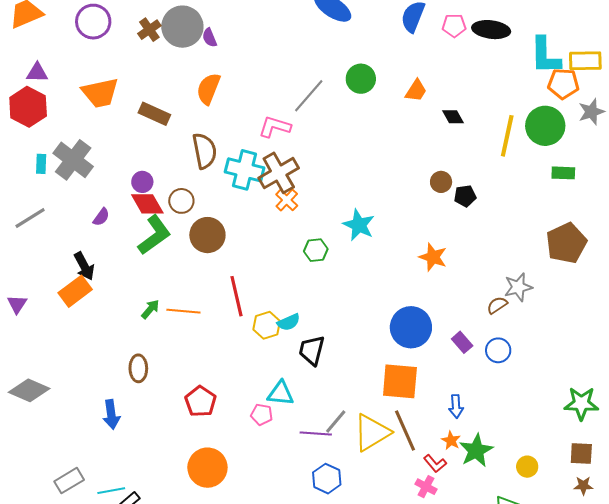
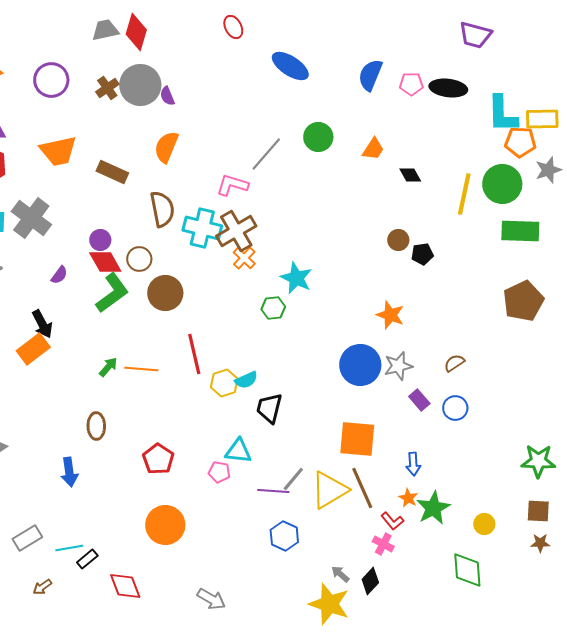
green rectangle: (563, 173) -> (520, 231), size x1.6
cyan star: (359, 225) -> (296, 278), moved
gray star: (518, 287) -> (398, 366), moved
blue circle: (411, 327) -> (360, 365), moved

